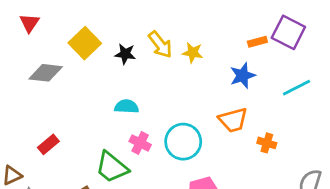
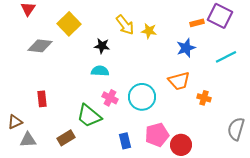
black star: (125, 54) -> (102, 46), moved
red rectangle: (48, 144) -> (42, 99), turned -56

